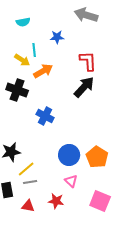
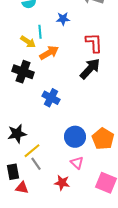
gray line: (30, 182) -> (36, 164), turned 64
red triangle: (28, 206) -> (22, 188), moved

